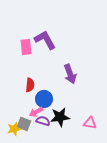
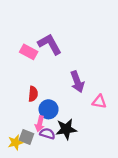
pink rectangle: (26, 47) -> (29, 52), turned -56
pink arrow: (36, 112) -> (40, 124), turned -48
pink triangle: (90, 123) -> (99, 102), moved

